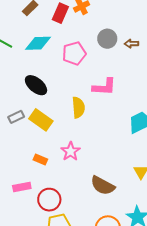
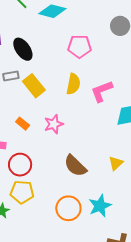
pink pentagon: (74, 53) -> (80, 46), moved
black ellipse: (36, 85) -> (23, 49), moved
pink L-shape: (104, 87) -> (102, 91), moved, turned 140

